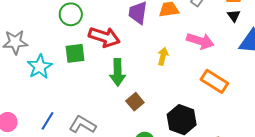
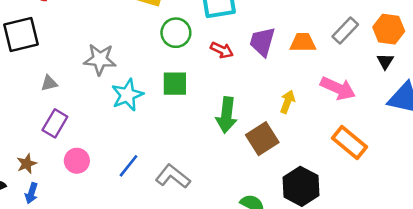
red arrow: (104, 37) -> (222, 50), moved, size x0.6
brown square: (135, 102) -> (262, 139), moved, size x1.4

